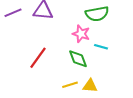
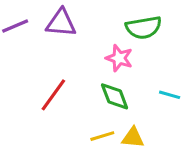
cyan line: (101, 47) -> (170, 95), moved

